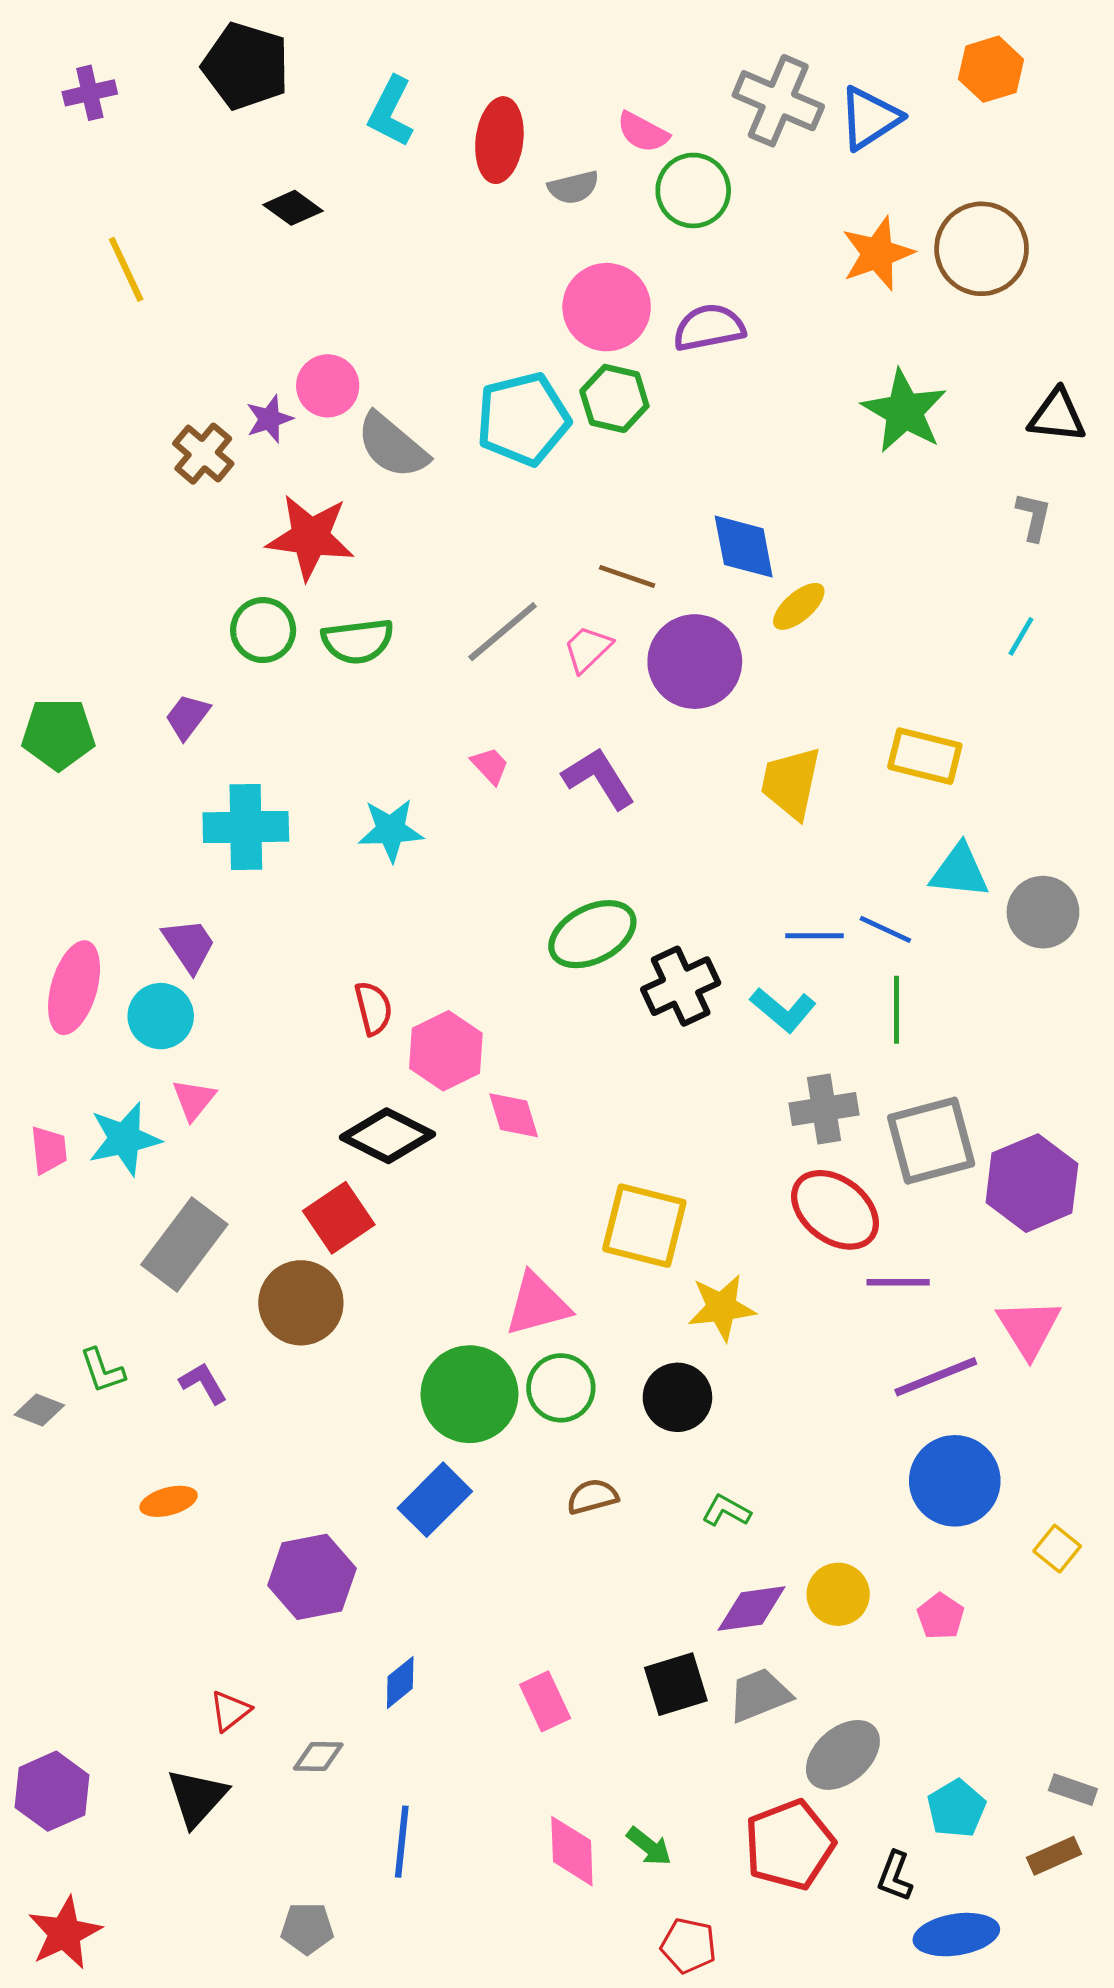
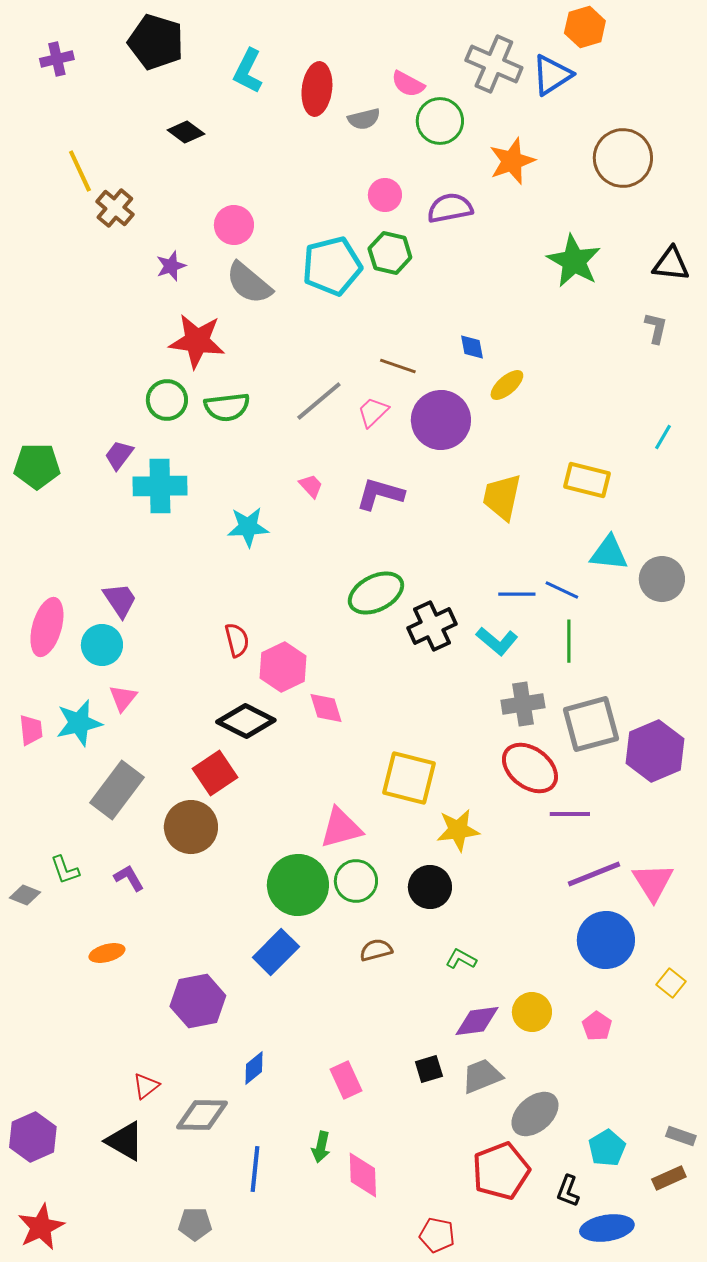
orange hexagon: (991, 69) -> (585, 27), moved
orange star: (878, 254) -> (512, 161), moved
pink circle: (607, 307) -> (385, 195), size x0.6
pink circle: (328, 386) -> (234, 225), moved
brown cross: (203, 454) -> (115, 208), moved
blue diamond: (744, 547) -> (472, 347), size x0.6
cyan line: (1021, 636) -> (663, 437), moved
purple L-shape: (599, 778) -> (380, 494), turned -42
cyan cross: (246, 827) -> (160, 486), moved
pink triangle: (1029, 1328) -> (653, 882), moved
black square: (676, 1684) -> (429, 1069), size x0.7
gray diamond: (318, 1757) -> (202, 1115), size x1.6
black triangle: (197, 1798) -> (125, 1141), turned -42
green arrow: (649, 1846) -> (321, 1147), moved, turned 64

